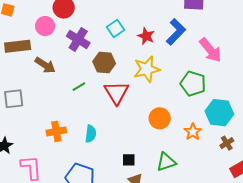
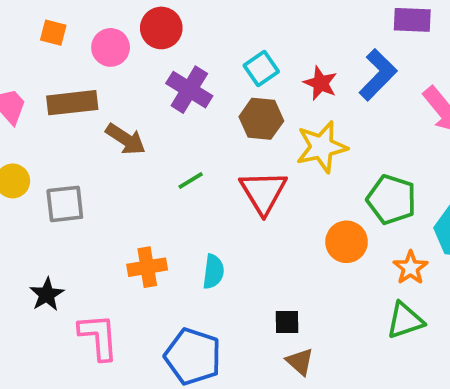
pink circle: (45, 26) -> (111, 47), moved
brown hexagon: (104, 63) -> (261, 119), moved
green pentagon: (193, 84) -> (392, 200), moved
green triangle: (166, 162) -> (405, 320), moved

